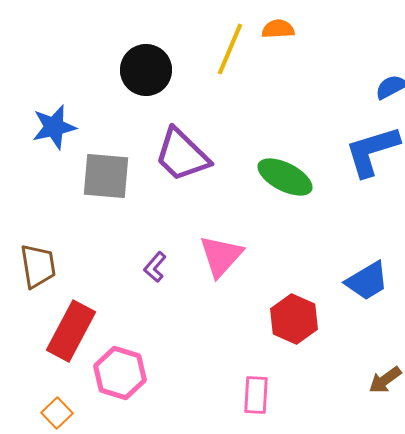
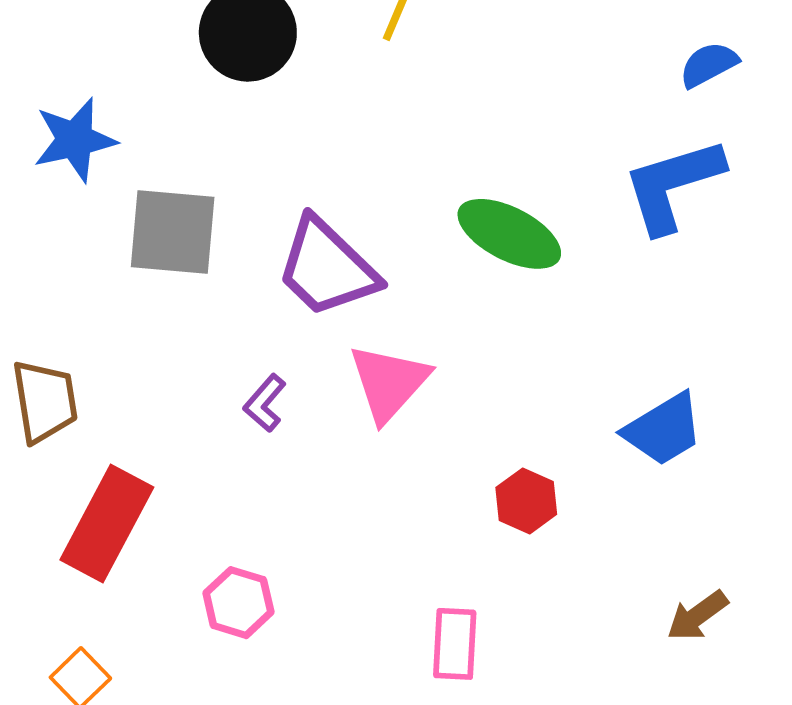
purple trapezoid: (182, 155) -> (327, 268), moved
red hexagon: (294, 319) -> (526, 501), size x0.7
pink hexagon: (120, 373) -> (238, 603), moved, size x0.7

